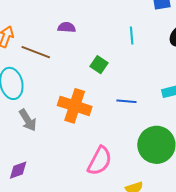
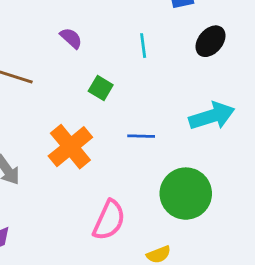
purple semicircle: (67, 27) -> (71, 38), moved, turned 42
orange cross: (75, 106) -> (70, 147), turned 36

